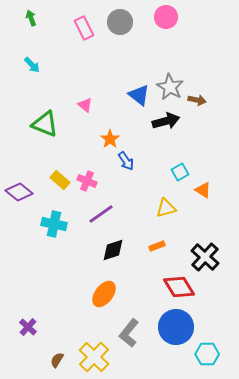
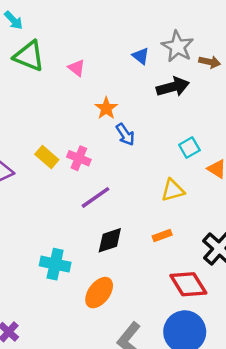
blue triangle: (139, 95) -> (141, 56), size x0.7
green triangle: (45, 124) -> (29, 56), moved
cyan cross: (54, 224) -> (55, 264), moved

